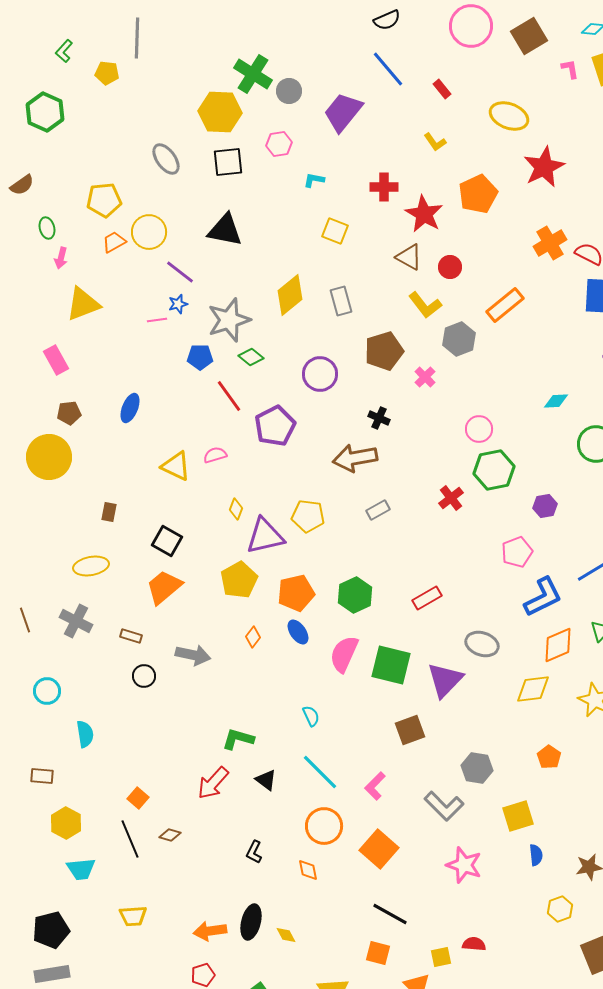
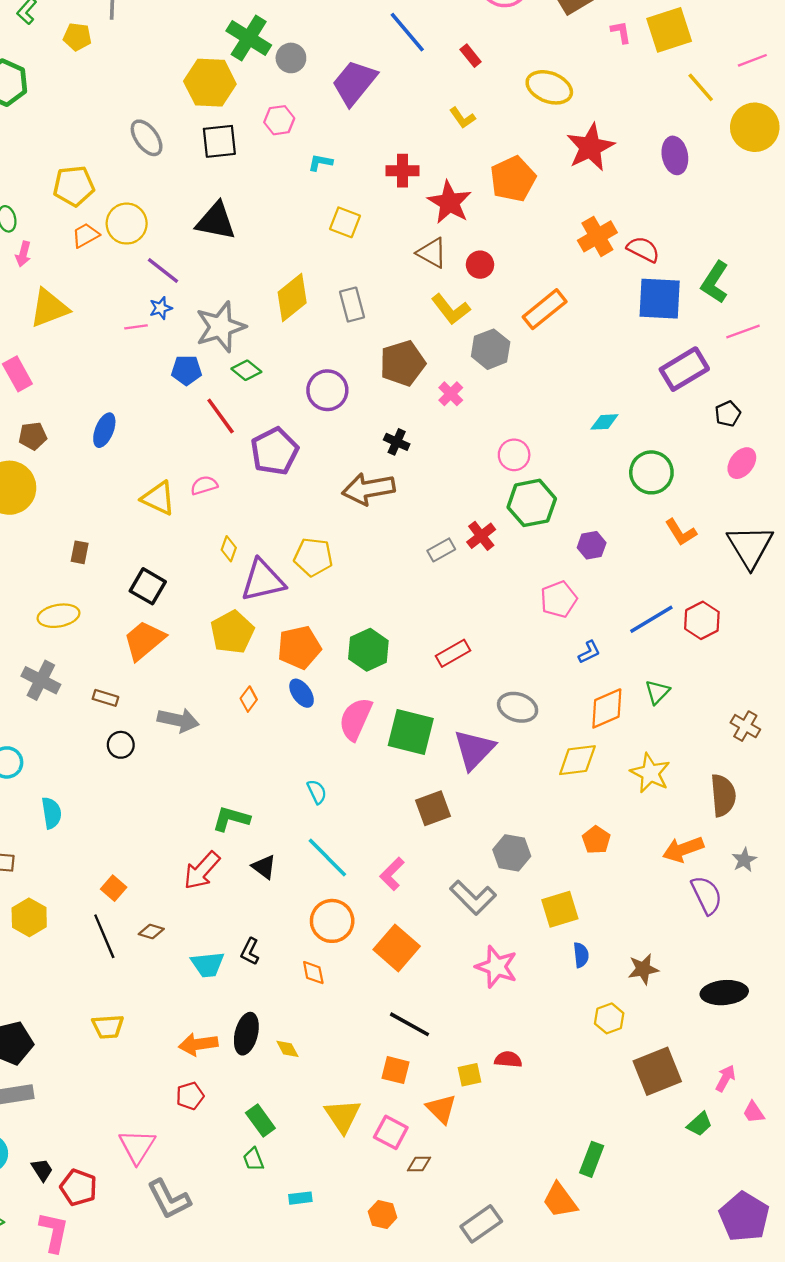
gray rectangle: (378, 510) -> (441, 550), moved
blue L-shape: (543, 597) -> (589, 652), size x0.5
cyan trapezoid: (81, 869) -> (208, 964), moved

